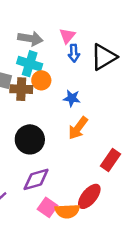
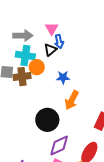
black triangle: (104, 57) -> (50, 50), moved, size x0.6
black circle: (30, 139) -> (47, 120), moved
purple diamond: (36, 179) -> (59, 146), moved

